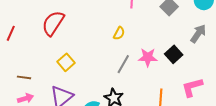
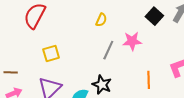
black square: (174, 54) -> (154, 16), moved
yellow square: (66, 62) -> (51, 54), turned 30

